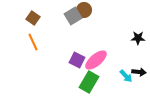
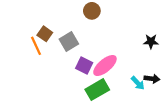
gray square: (73, 16) -> (69, 41), moved
brown square: (33, 18) -> (45, 34), moved
green rectangle: (89, 82) -> (97, 90), turned 30

